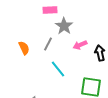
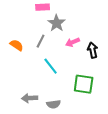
orange semicircle: (24, 48) -> (17, 45), turned -32

